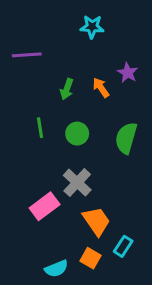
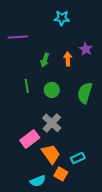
orange arrow: (101, 88) -> (68, 59), turned 32
orange trapezoid: (96, 221) -> (51, 154), moved
cyan rectangle: (123, 246) -> (78, 158), moved, turned 32

